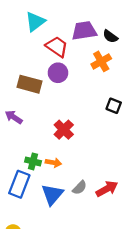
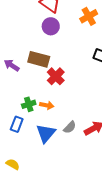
brown rectangle: (30, 84) -> (39, 59), moved
green cross: (33, 161) -> (29, 104), turned -32
blue rectangle: (19, 184) -> (17, 124), size x0.7

